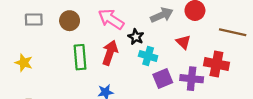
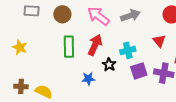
gray arrow: (162, 15) -> (130, 16), moved
black star: (136, 37) -> (109, 65), moved
cyan cross: (148, 56) -> (128, 50), turned -35

